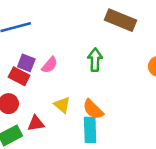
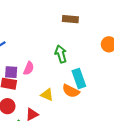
brown rectangle: (121, 20) -> (70, 19), size x0.7
cyan rectangle: (90, 130) -> (79, 79), moved

